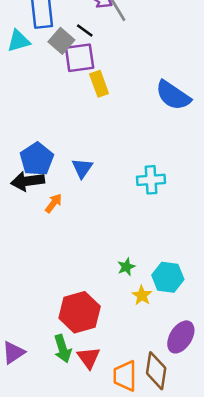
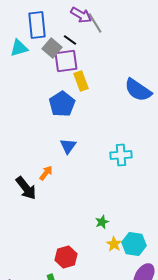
blue pentagon: (37, 159) -> (62, 104), moved
black arrow: (28, 181) -> (26, 188), moved, turned -120
cyan hexagon: (168, 277) -> (134, 244), moved
red hexagon: (80, 312) -> (66, 257), size x0.7

